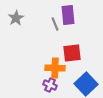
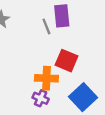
red square: (72, 53) -> (67, 61), turned 30

